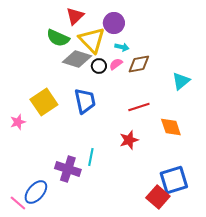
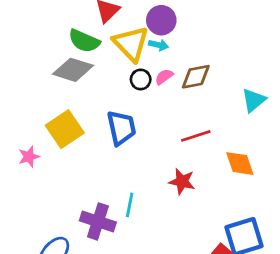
cyan arrow: (122, 47) -> (159, 45), moved
gray diamond: (77, 59) -> (73, 70), moved
red star: (129, 140) -> (182, 181), turned 30

